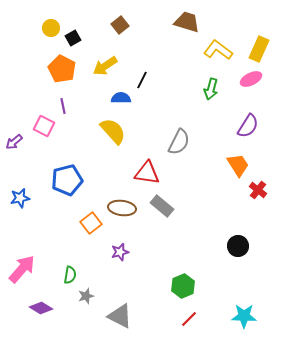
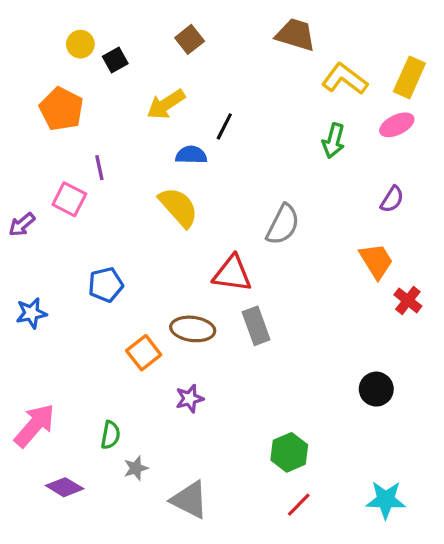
orange pentagon: (62, 69) -> (61, 109), moved
purple semicircle: (248, 126) -> (392, 199), size x0.7
blue pentagon: (67, 180) -> (106, 285), size x0.7
gray rectangle: (162, 206) -> (256, 326), turned 30

